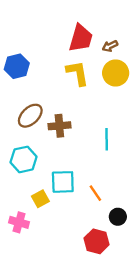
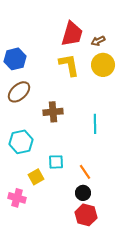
brown ellipse: (30, 116) -> (19, 92), moved
cyan square: (63, 182) -> (56, 162), size x0.7
black circle: (118, 217) -> (83, 193), moved

